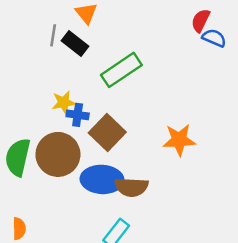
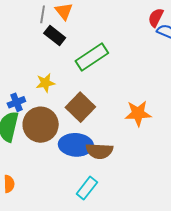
gray line: (53, 35) -> (43, 14), moved
blue cross: (78, 115) -> (16, 102), moved, turned -30

